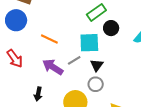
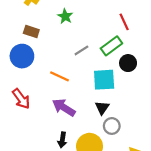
gray line: (74, 60) -> (81, 50), moved
black triangle: (97, 65) -> (102, 108), moved
black arrow: (38, 94) -> (62, 140), moved

